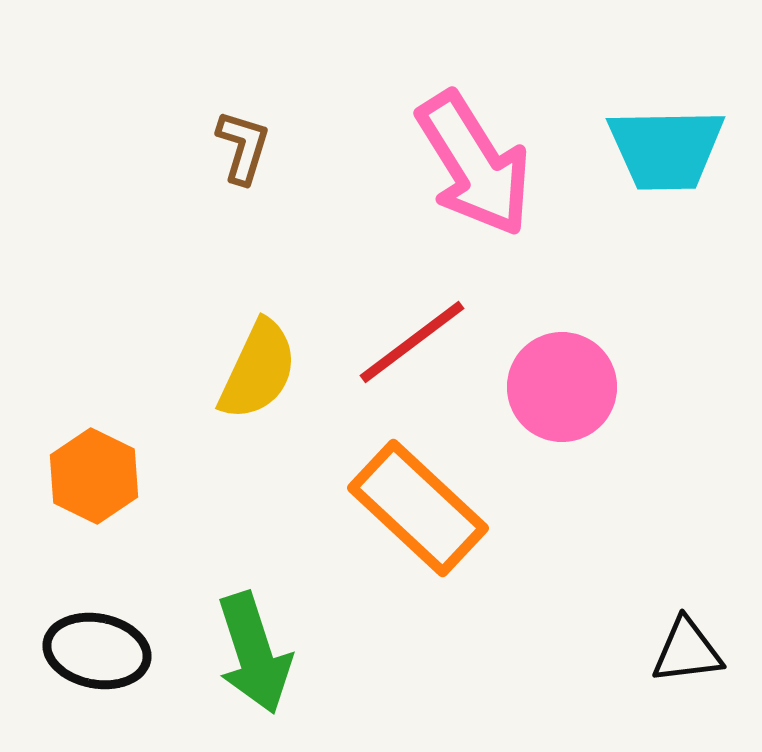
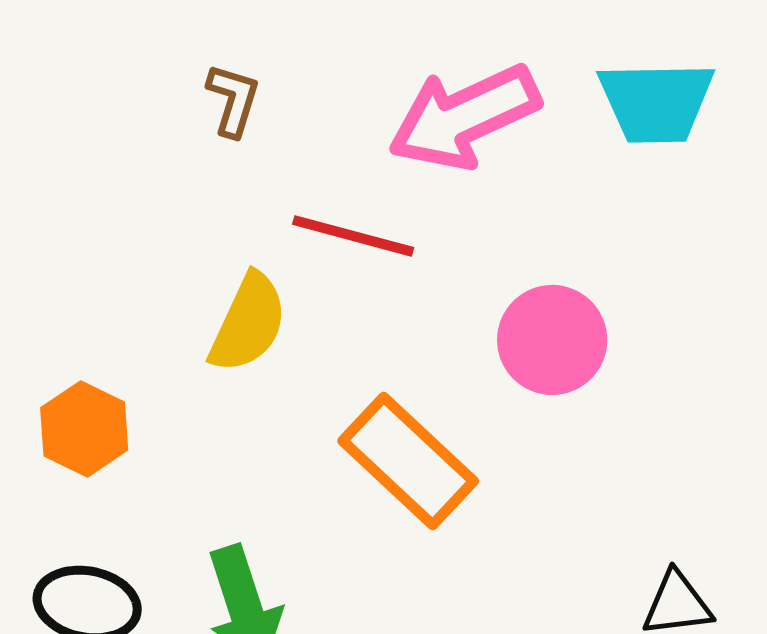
pink arrow: (474, 164) -> (464, 117), turned 97
red line: (412, 342) -> (353, 236), moved, turned 52

